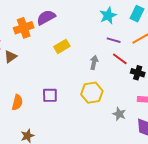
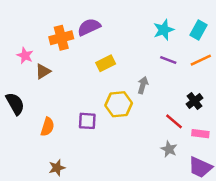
red line: (120, 59) -> (174, 121), moved
black cross: (138, 73) -> (195, 101), turned 32
yellow hexagon: (92, 93) -> (119, 104), moved

